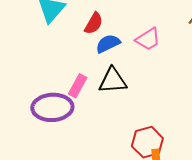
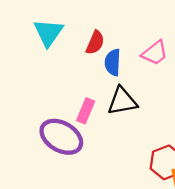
blue semicircle: (108, 44) -> (113, 62), turned -55
purple ellipse: (52, 107) -> (61, 137), turned 39

